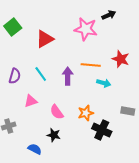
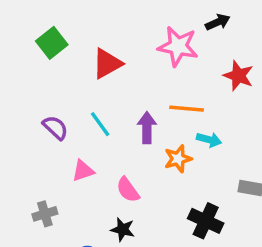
red star: (121, 59) -> (238, 76), moved
purple semicircle: (15, 76) -> (55, 128), turned -63
orange star: (86, 113) -> (178, 159), moved

